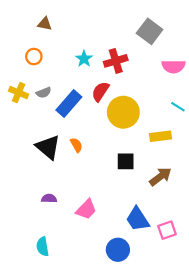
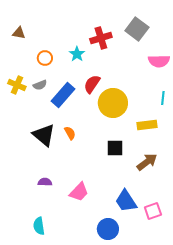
brown triangle: (45, 24) -> (19, 33), moved
orange circle: (34, 57) -> (45, 58), moved
red cross: (116, 61) -> (101, 38), moved
cyan line: (178, 107) -> (163, 98), turned 64

